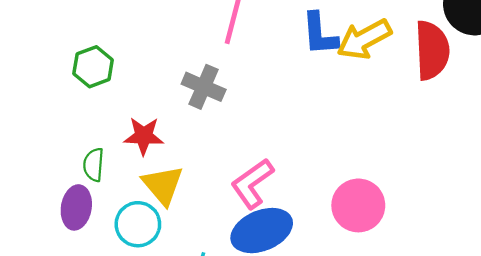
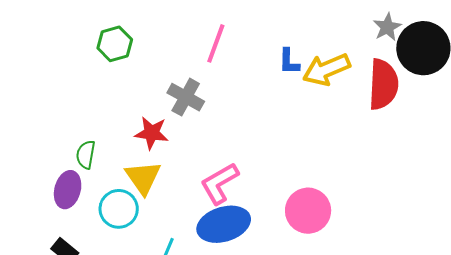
blue L-shape: (320, 34) -> (289, 61), size x0.7
green hexagon: (93, 67) -> (115, 44), moved
red star: (144, 136) -> (152, 133), moved

